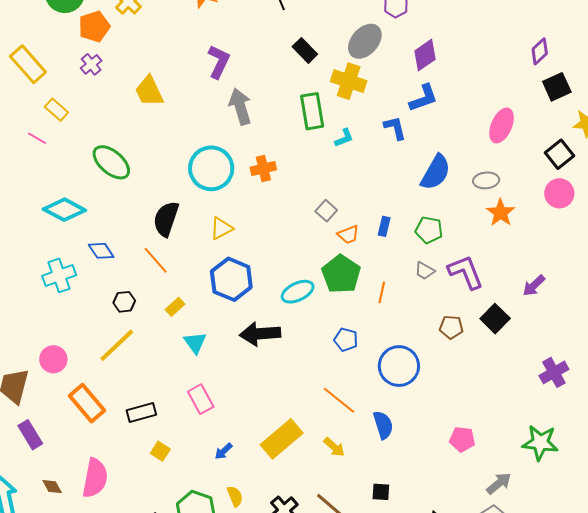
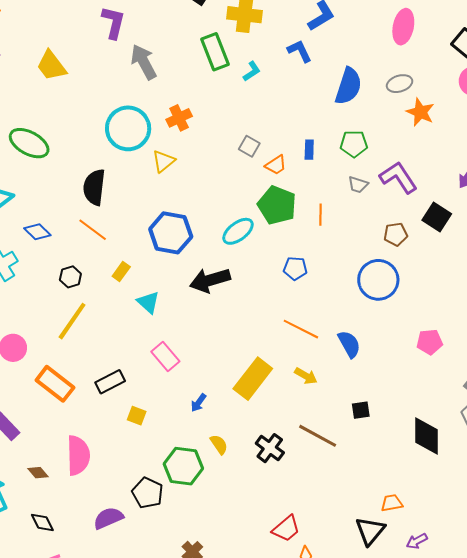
yellow triangle: (221, 228) -> (163, 161), moved
blue circle: (399, 366) -> (378, 280), moved

